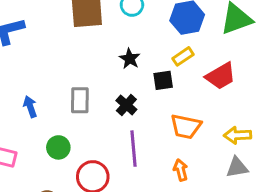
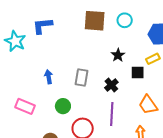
orange trapezoid: (186, 126) -> (148, 105), turned 35

